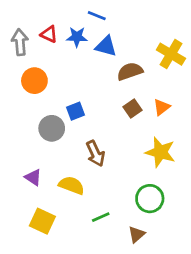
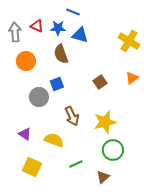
brown semicircle: (130, 71) -> (61, 54), moved, turned -90
orange triangle: (162, 107) -> (132, 78), moved
yellow star: (160, 152) -> (105, 122), moved, turned -30

